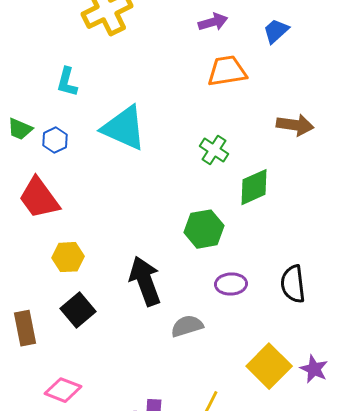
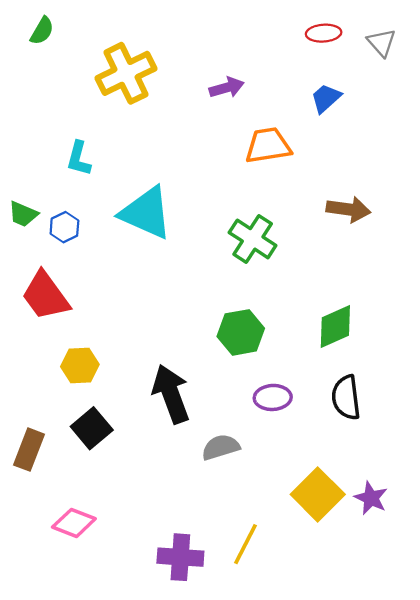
purple arrow: (213, 22) -> (227, 88), moved
green cross: (214, 150) -> (253, 239), size x1.4
green diamond: (254, 187) -> (335, 327), moved
brown rectangle: (25, 328) -> (29, 450), turned 32

